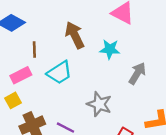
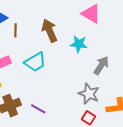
brown line: (34, 50) -> (15, 30), moved
gray star: (99, 104) -> (89, 94), moved

